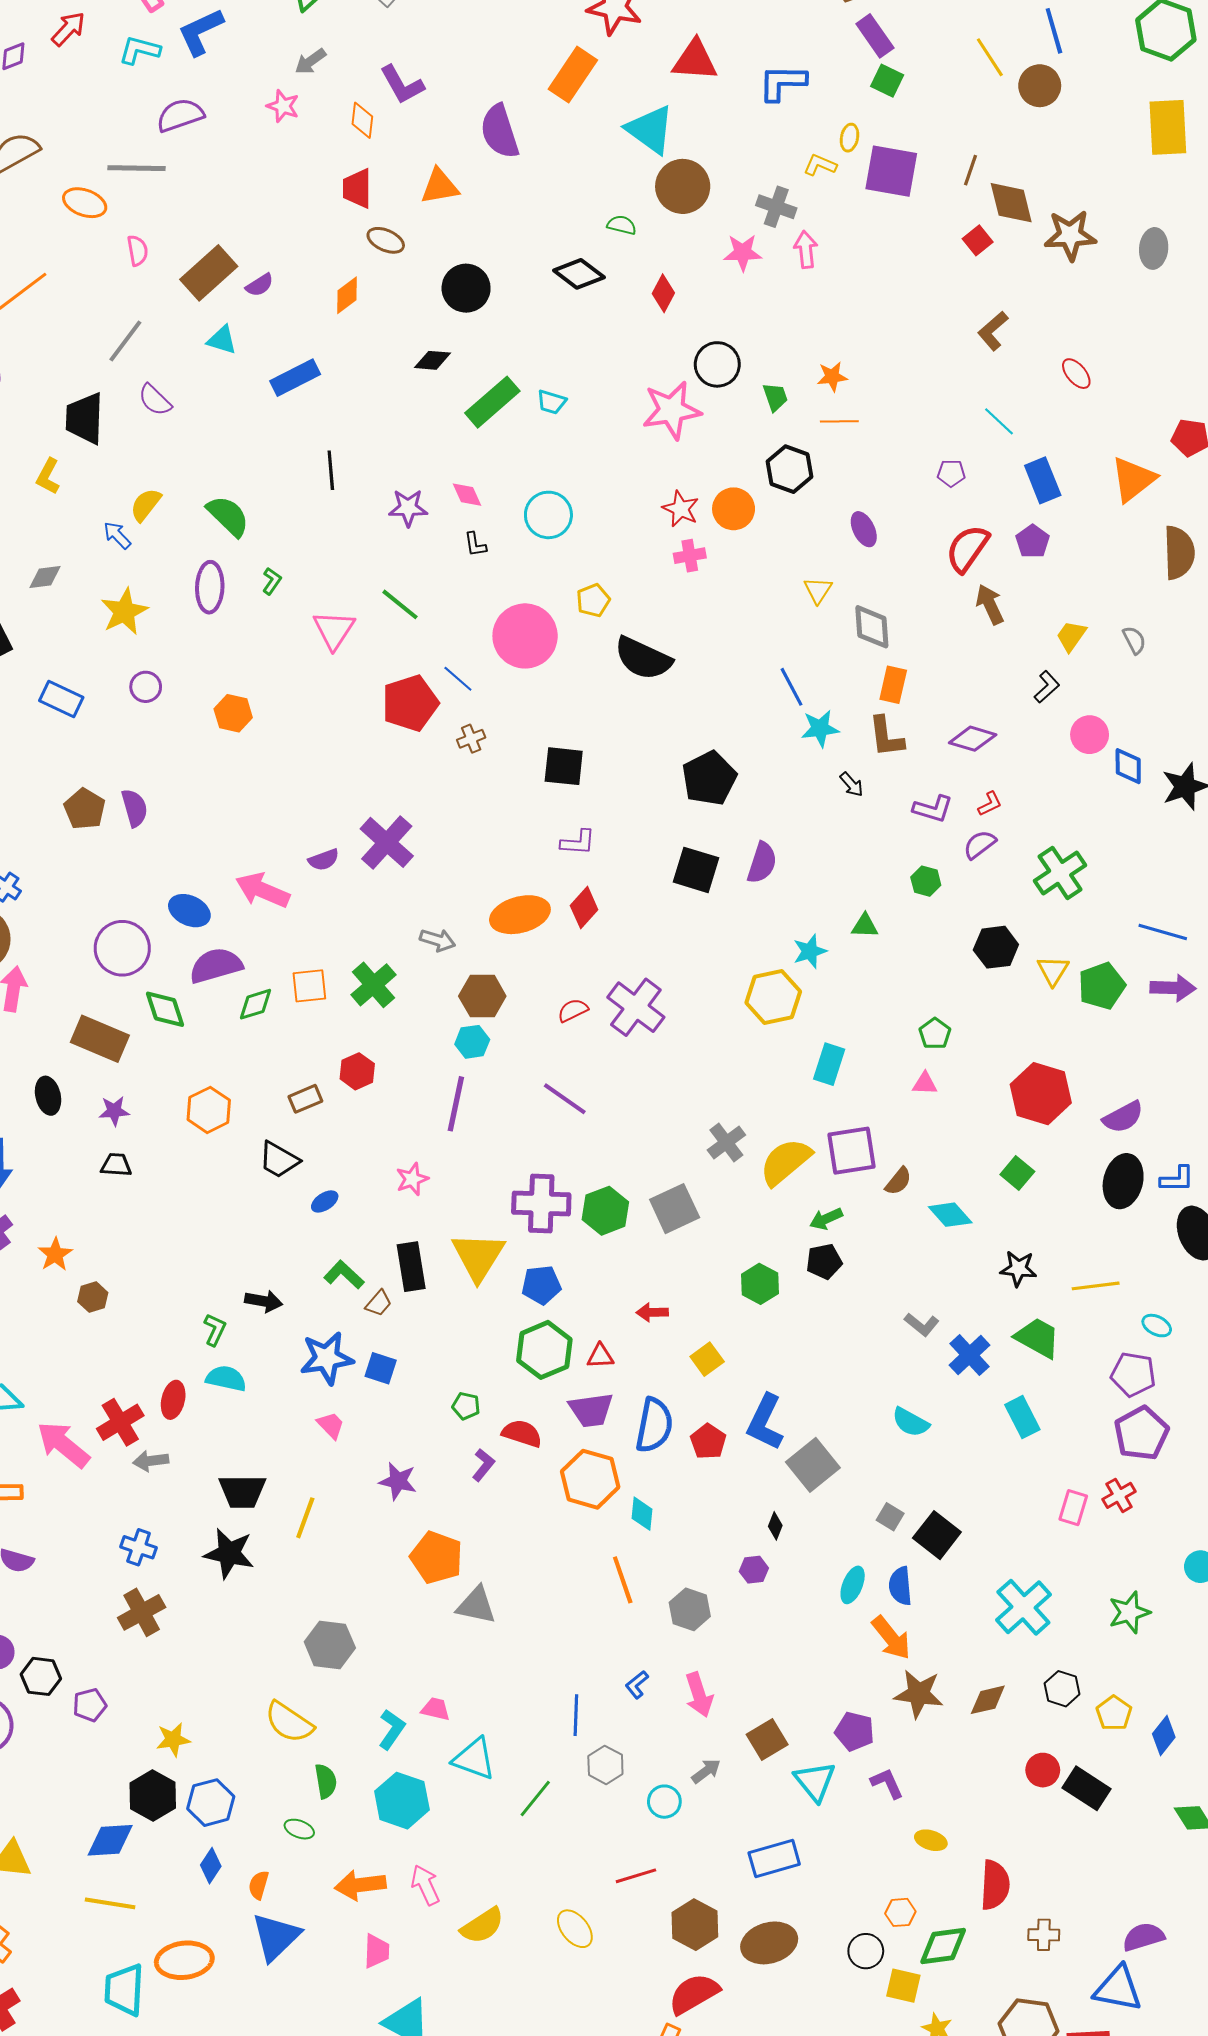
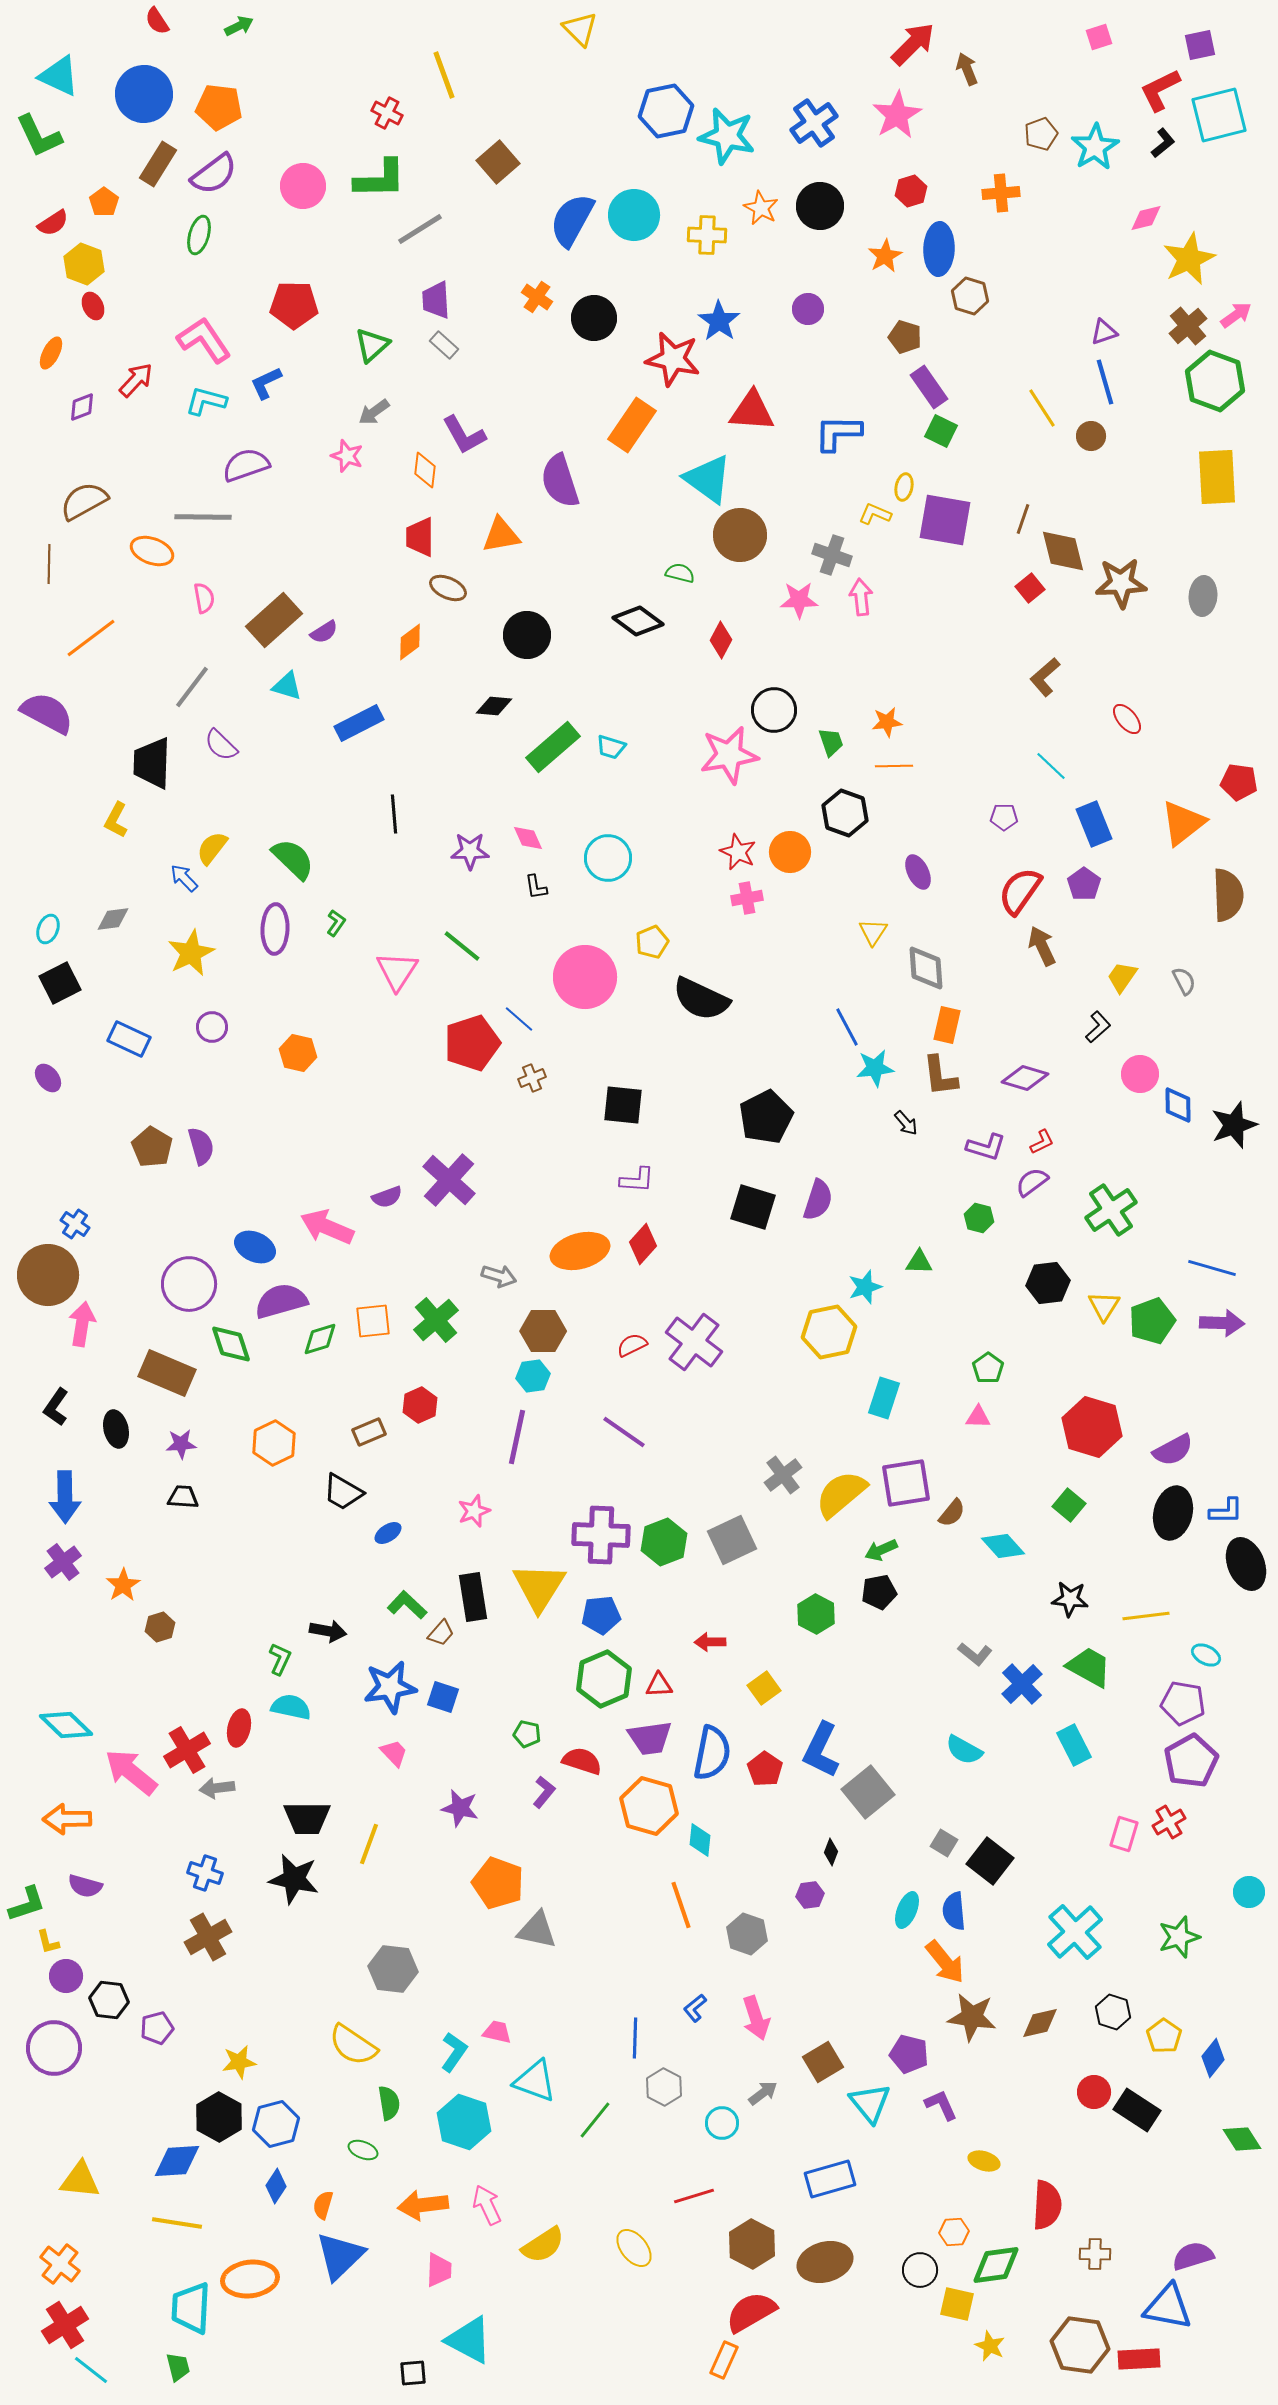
blue L-shape: (201, 32) -> (266, 383), size x0.7
brown circle: (1040, 86) -> (1091, 436), size x0.7

